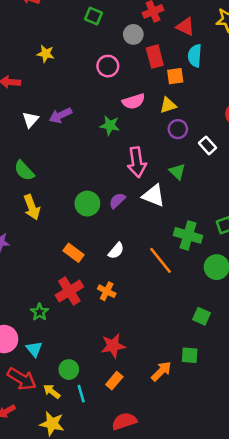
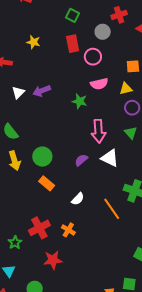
red rectangle: (155, 57) -> (73, 44), moved
pink circle: (108, 66) -> (93, 57), moved
green triangle: (177, 172) -> (131, 133), moved
green circle: (87, 204) -> (42, 157), moved
orange rectangle: (73, 253) -> (47, 183), moved
red star: (113, 346) -> (53, 260), moved

